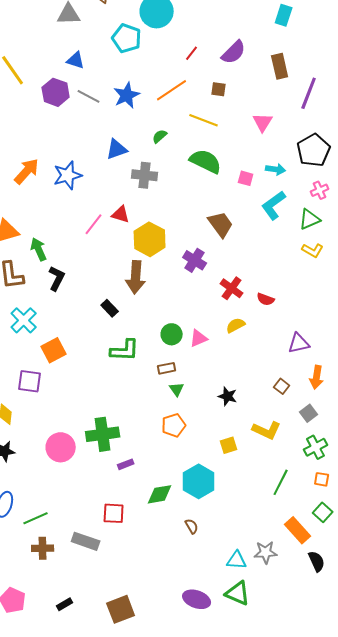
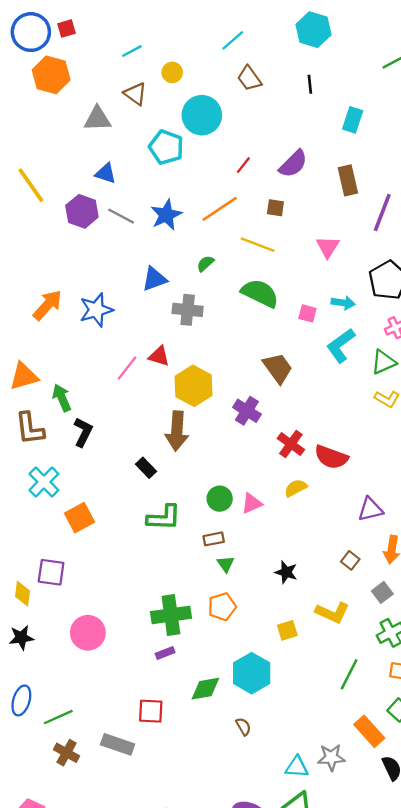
red semicircle: (266, 299) -> (331, 457), size x1.6
purple square: (30, 381) -> (51, 572), moved
green cross: (103, 434) -> (171, 615), moved
brown cross: (43, 548) -> (66, 753), turned 30

